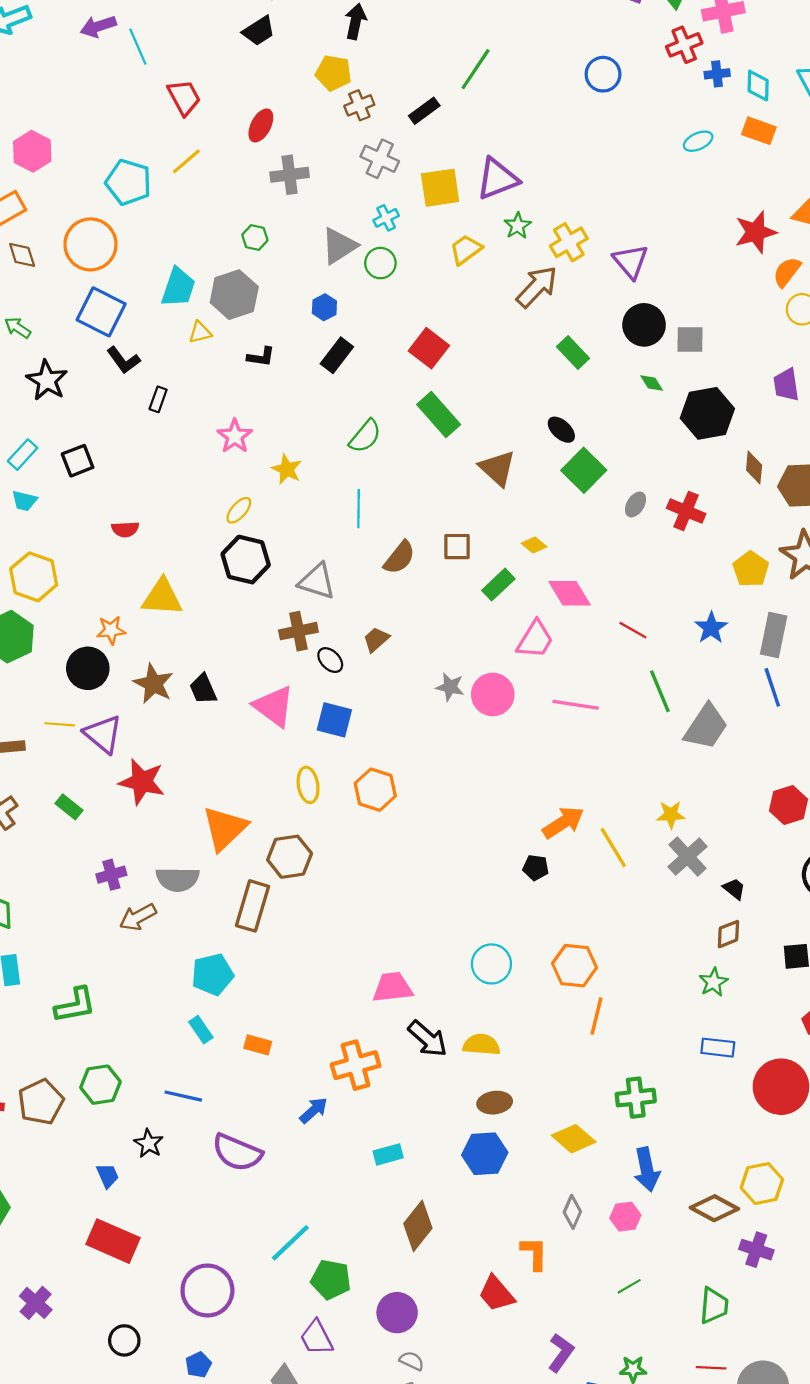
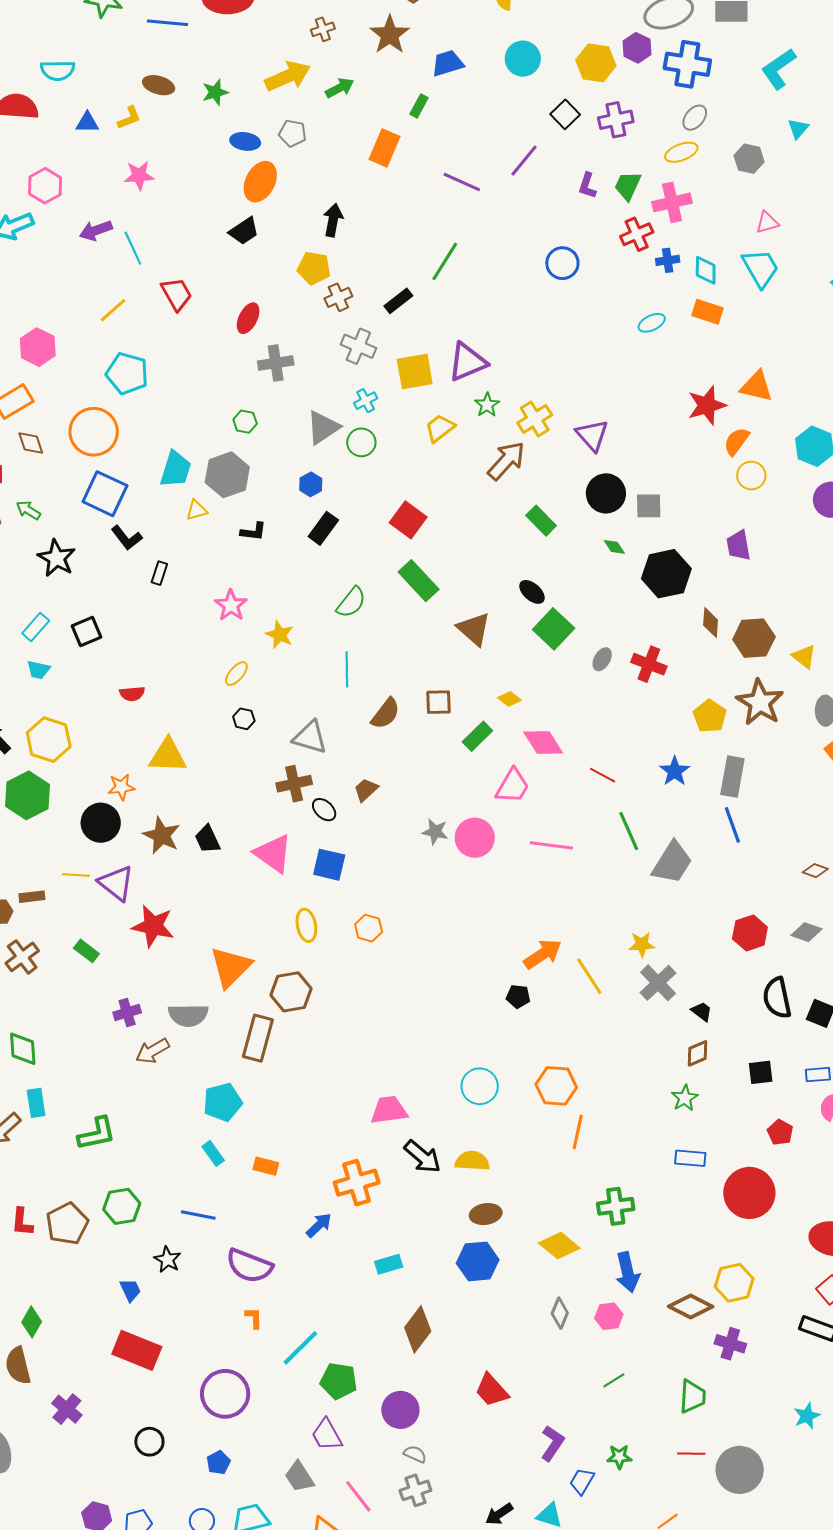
yellow line: (186, 161) -> (113, 310), moved
black hexagon: (246, 560) -> (244, 719), size x0.5
orange hexagon: (375, 790) -> (369, 928), size x0.7
orange L-shape: (534, 1253) -> (254, 1318), moved, size x0.7

